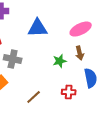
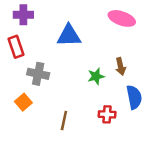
pink ellipse: (81, 29) -> (122, 18), moved, turned 45
brown line: (34, 97) -> (64, 121), turned -35

